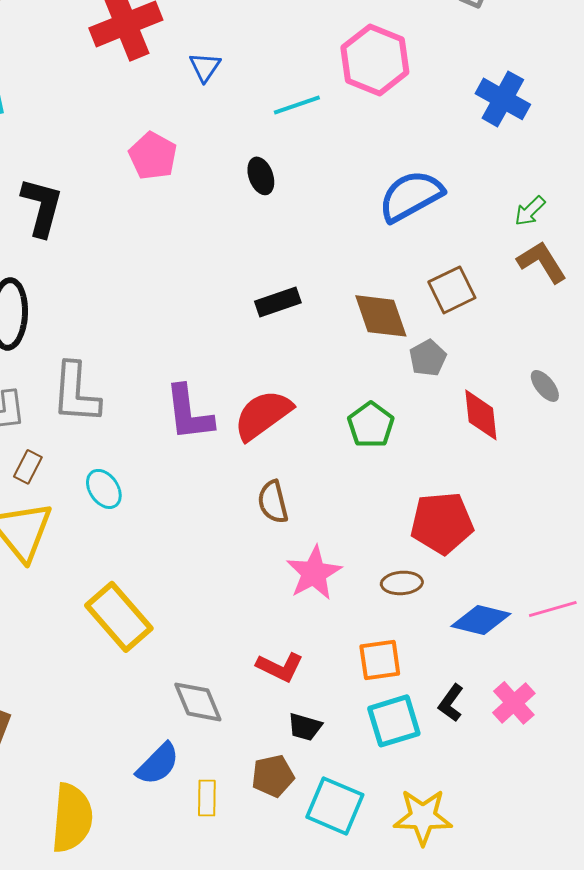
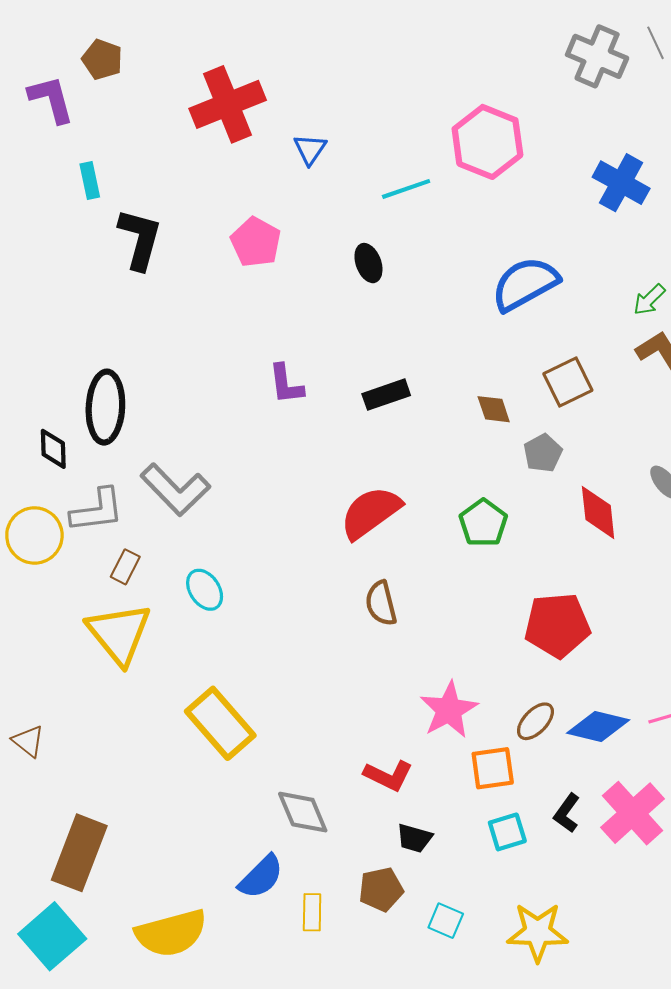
black L-shape: (42, 207) -> (140, 239), moved
brown diamond: (381, 316) -> (494, 409), size x0.6
gray L-shape: (76, 393) -> (175, 490), turned -48
purple L-shape: (189, 413) -> (286, 384), moved, size x0.7
pink star: (314, 573) -> (449, 710), moved
brown ellipse: (402, 583) -> (535, 721), moved, turned -42
pink cross: (514, 703) -> (633, 813), size x1.4
cyan square: (394, 721) -> (507, 832), size x0.7
cyan square: (335, 806) -> (446, 921), size x0.6
yellow semicircle: (72, 818) -> (171, 933), turned 70

